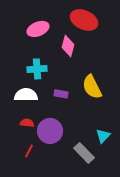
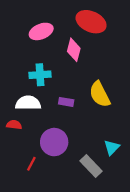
red semicircle: (27, 123) -> (14, 125), moved

